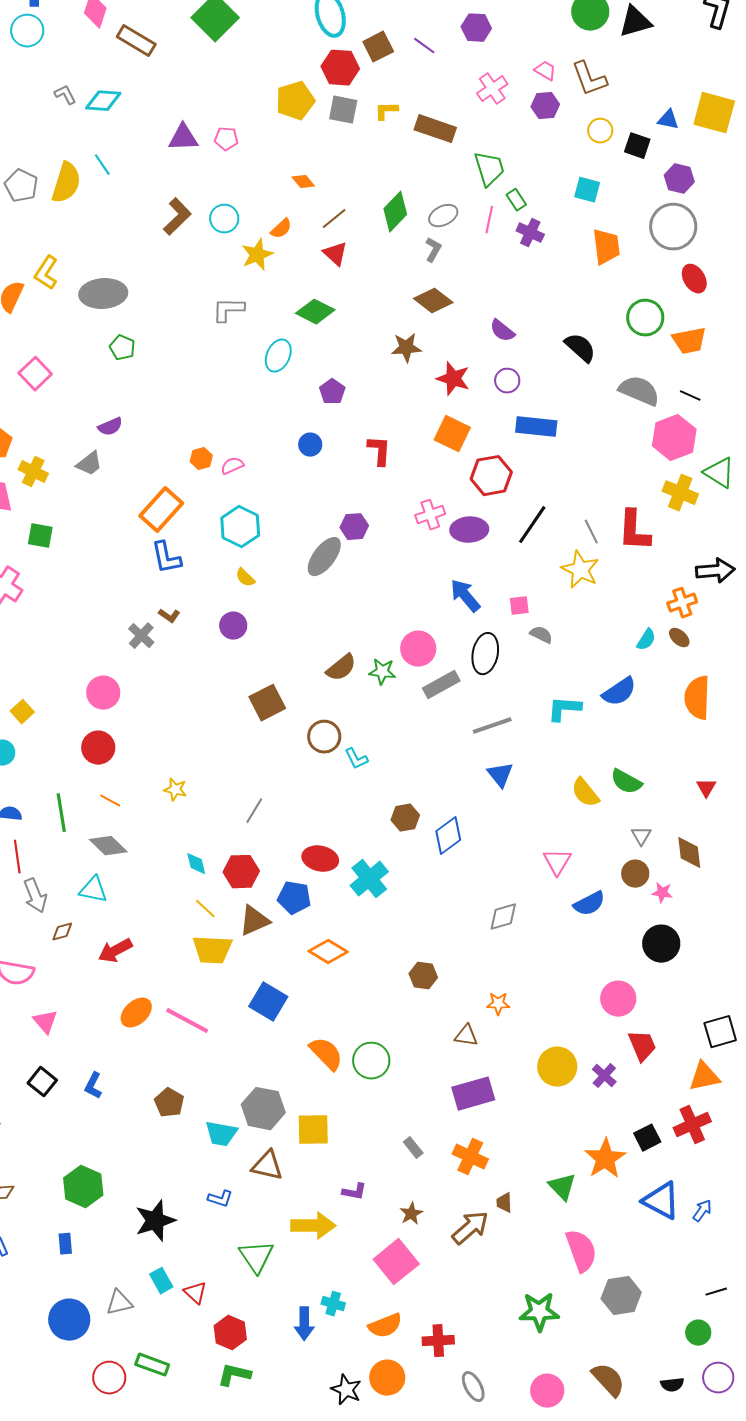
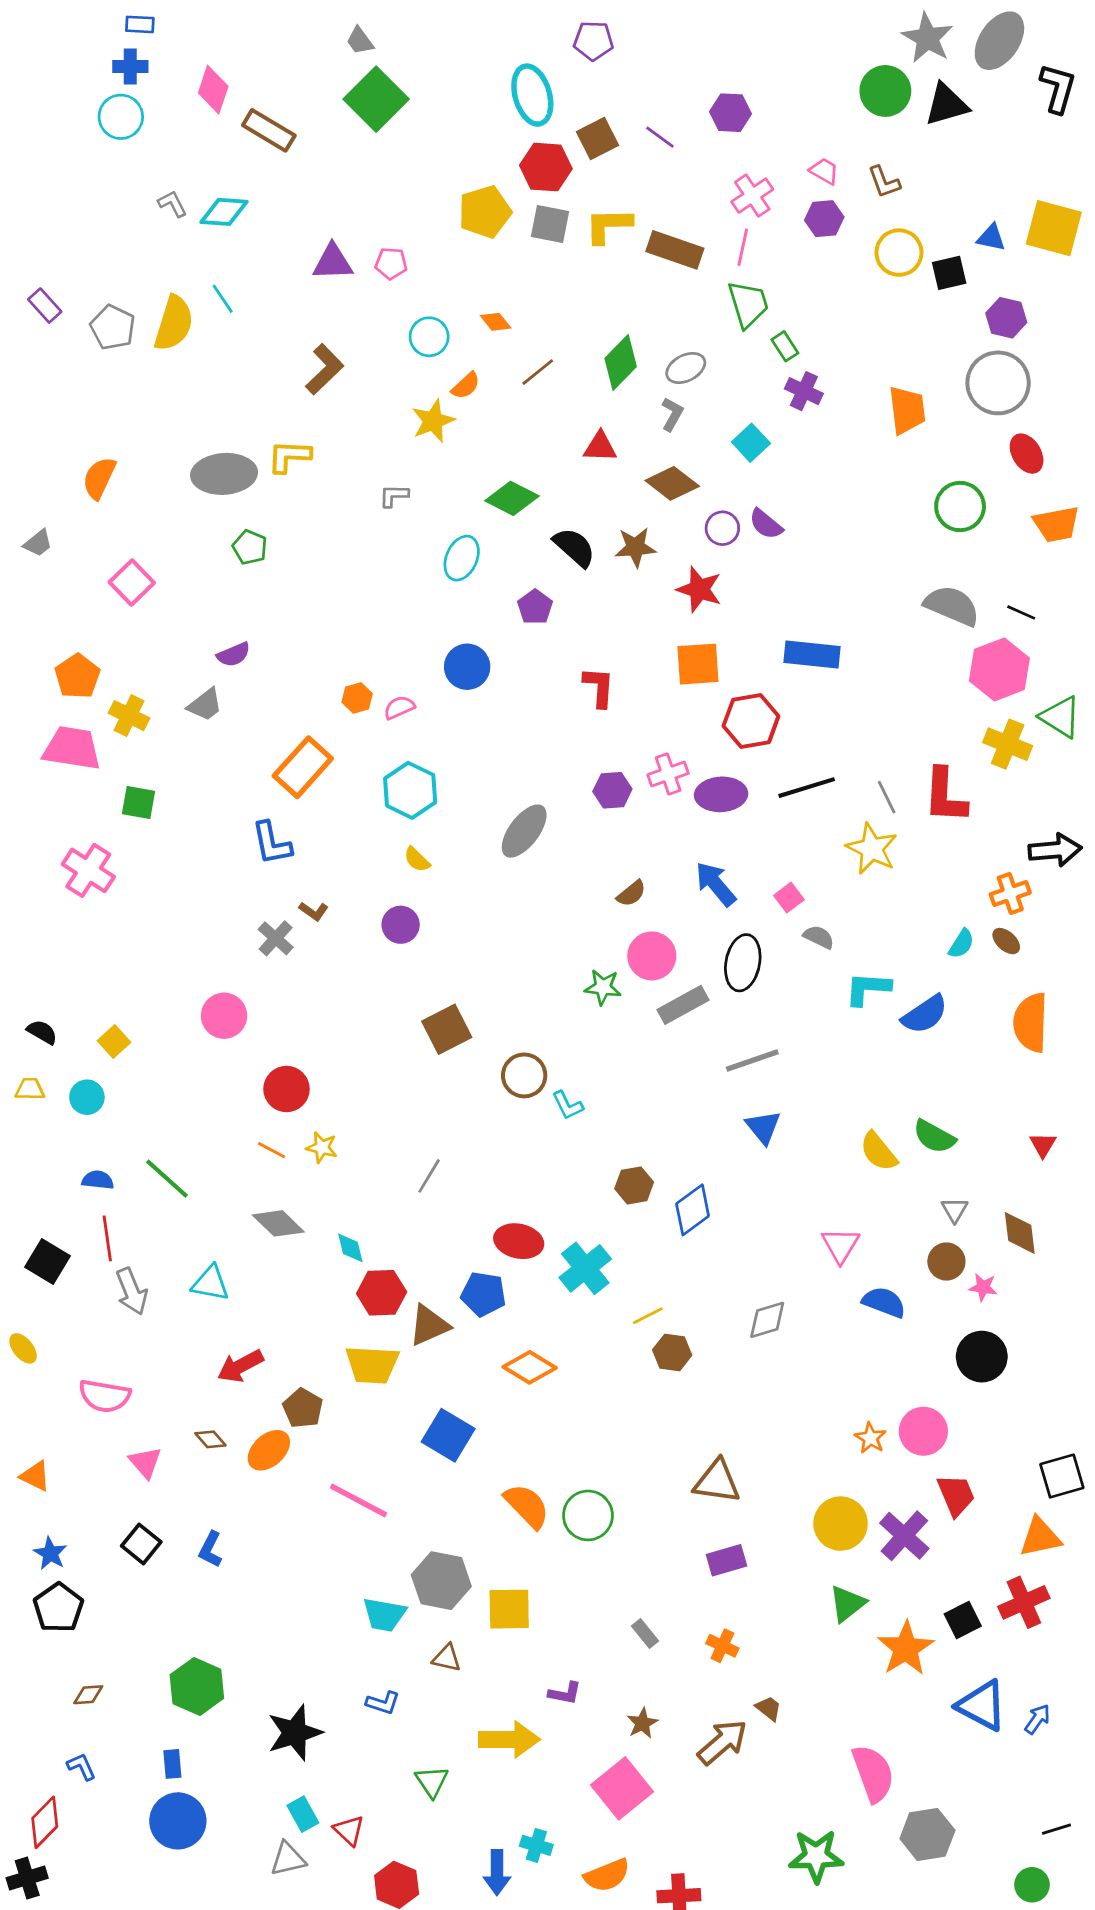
brown L-shape: (589, 79) -> (884, 182), size x0.7
yellow L-shape: (386, 111) -> (608, 225), size x1.5
yellow circle: (600, 131) -> (899, 253), size x1.4
black square: (637, 146) -> (949, 273), turned -32
cyan square: (587, 190) -> (751, 443), moved, turned 32
cyan circle: (224, 219) -> (429, 337), moved
pink line: (489, 220) -> (743, 247), moved
red triangle: (335, 254) -> (600, 447), moved, turned -40
yellow L-shape: (46, 273) -> (289, 456), moved, turned 60
gray L-shape: (228, 310) -> (394, 496), size x0.7
orange trapezoid: (689, 341) -> (1056, 524), moved
black semicircle: (580, 348) -> (574, 547), moved
purple circle: (507, 381) -> (722, 528), moved
orange square: (452, 434) -> (698, 664), turned -30
blue circle: (310, 445) -> (467, 667), moved, size x1.4
black line: (532, 525) -> (807, 788), turned 39
purple hexagon: (354, 527) -> (612, 790), moved
blue L-shape: (166, 558) -> (272, 843), moved
pink square: (519, 606) -> (789, 898), turned -30
brown semicircle: (341, 668) -> (631, 894), moved, size x0.7
cyan L-shape: (564, 709) -> (868, 989), moved
red circle: (98, 748) -> (287, 1089), moved
orange line: (110, 801) -> (272, 1150), moved
green line: (61, 813) -> (167, 1179), turned -39
gray diamond: (108, 846) -> (278, 1223), moved
red hexagon: (241, 872) -> (382, 1293), moved
blue semicircle: (589, 904) -> (884, 1302), turned -132
yellow line: (205, 909) -> (648, 1316), moved, turned -70
brown diamond: (62, 932) -> (210, 1439), moved, turned 65
brown hexagon: (423, 976) -> (672, 1352), moved
orange star: (498, 1004) -> (870, 1438), moved, turned 30
pink line: (187, 1021) -> (358, 1500), moved
brown triangle: (466, 1036) -> (717, 1481), size x1.5
purple cross: (604, 1076) -> (904, 1536), size x1.5
purple rectangle: (473, 1094) -> (726, 1560), size x0.7
brown pentagon: (169, 1103) -> (303, 1408), moved
orange cross: (470, 1157) -> (722, 1646), size x0.7
brown triangle: (267, 1166) -> (447, 1658), size x0.7
green triangle: (562, 1187) -> (847, 1604), moved, turned 36
brown trapezoid: (504, 1203) -> (769, 1708), turned 130
green triangle: (256, 1257) -> (432, 1782), size x0.7
gray triangle: (119, 1303) -> (288, 1859), moved
blue circle: (69, 1320) -> (178, 1821), moved

